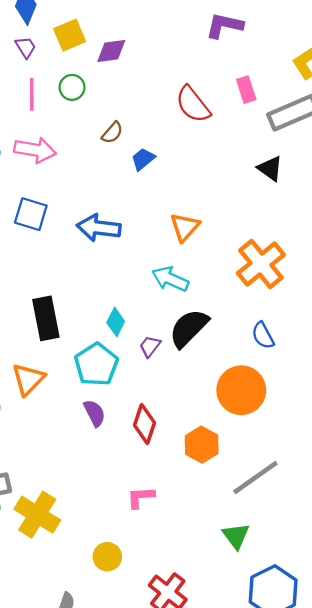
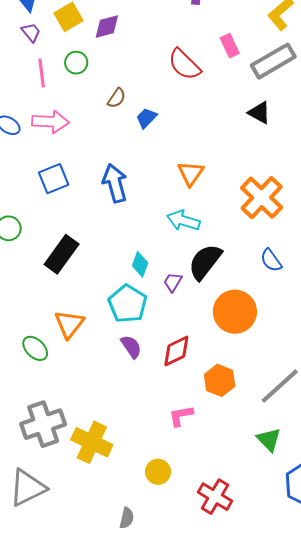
blue square: (31, 214) -> (54, 179), turned -32
blue arrow: (99, 228) -> (115, 183), turned 75
black rectangle: (46, 318) -> (62, 254), moved, turned 54
orange circle: (241, 390) -> (235, 312), moved
red diamond: (144, 424) -> (176, 351), turned 52
orange hexagon: (202, 445) -> (220, 380), moved

